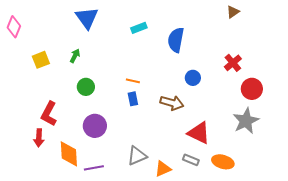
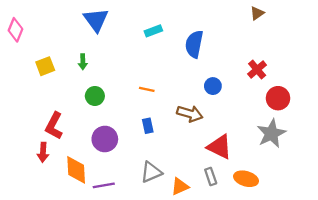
green arrow: (75, 56) -> (83, 62), turned 152
blue rectangle: (133, 99) -> (148, 126), moved
gray rectangle: (191, 160) -> (211, 177), turned 49

